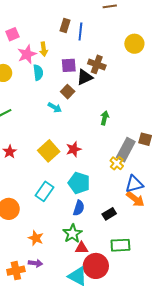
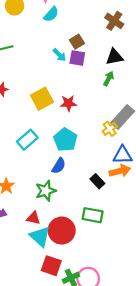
purple square: (69, 65) -> (77, 58), moved
cyan semicircle: (38, 73) -> (51, 14), turned 35
black triangle: (85, 77) -> (115, 57), moved
orange arrow: (135, 199) -> (120, 171), turned -66
black rectangle: (109, 214) -> (97, 181), moved, turned 64
red triangle: (82, 248) -> (33, 218), moved

